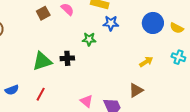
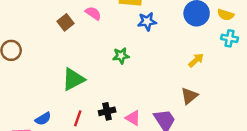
green star: (89, 39) -> (121, 56), moved
cyan cross: (178, 57) -> (230, 38), moved
black cross: (67, 58) -> (107, 111), moved

